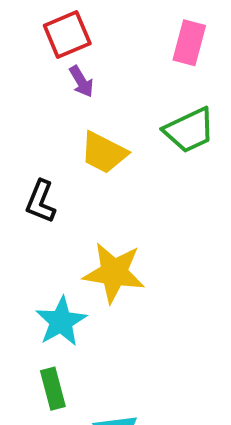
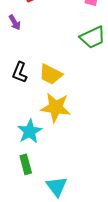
purple arrow: (81, 81) -> (15, 22), moved
yellow trapezoid: (104, 153) -> (51, 74), moved

